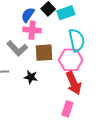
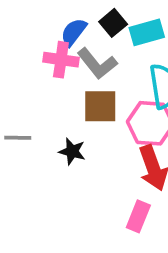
pink cross: (32, 30) -> (61, 60), moved
gray L-shape: (17, 48) -> (97, 64), moved

